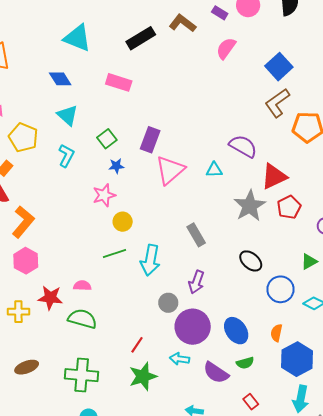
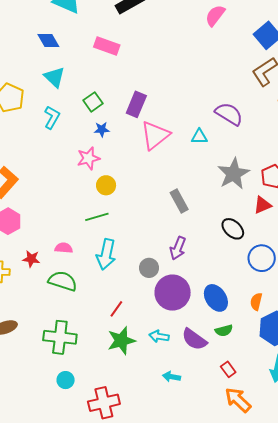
red triangle: (274, 176) -> (262, 205), moved, size x0.7
cyan arrow: (150, 260) -> (106, 254), moved
red star: (50, 298) -> (31, 259), size x0.7
cyan arrow: (180, 359) -> (159, 336), moved

